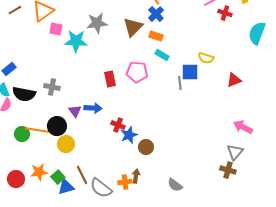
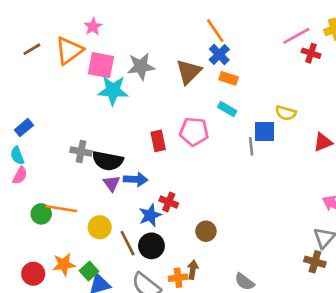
pink square: (56, 29) -> (101, 65), moved, size x1.5
orange rectangle: (156, 36) -> (229, 78), moved
black semicircle: (24, 94) -> (108, 161), moved
black circle: (57, 126) -> (151, 246), moved
blue star: (129, 135) -> (150, 215), moved
brown line: (82, 175) -> (128, 243), moved

